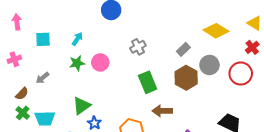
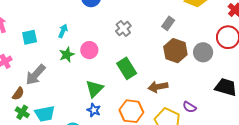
gray circle: (209, 65) -> (203, 52), moved
gray arrow: (42, 78) -> (36, 75), size x1.6
green rectangle: (148, 82) -> (127, 68), moved
green triangle: (81, 106) -> (94, 89), moved

